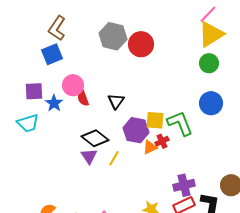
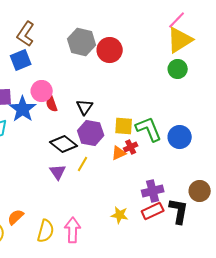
blue star: (54, 103) -> (23, 109), size x1.5
blue circle: (211, 103) -> (180, 137), moved
purple hexagon: (136, 130) -> (91, 133), moved
purple triangle: (89, 156) -> (58, 172), moved

